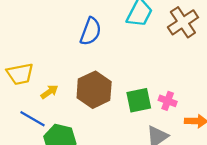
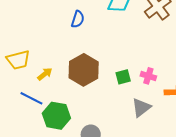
blue semicircle: (91, 31) -> (78, 19), size x0.7
green square: (139, 100) -> (123, 77), size x0.7

